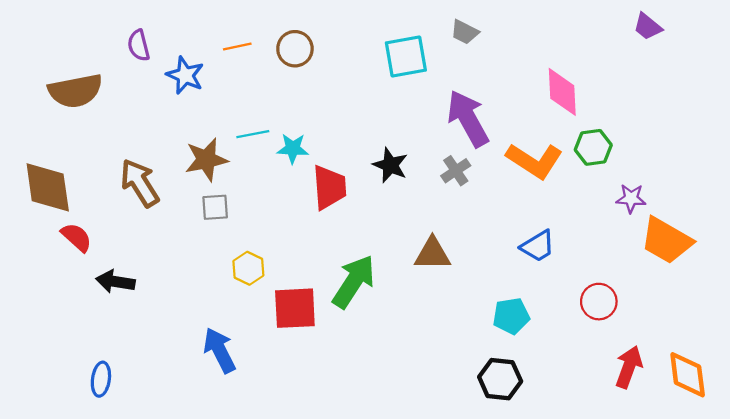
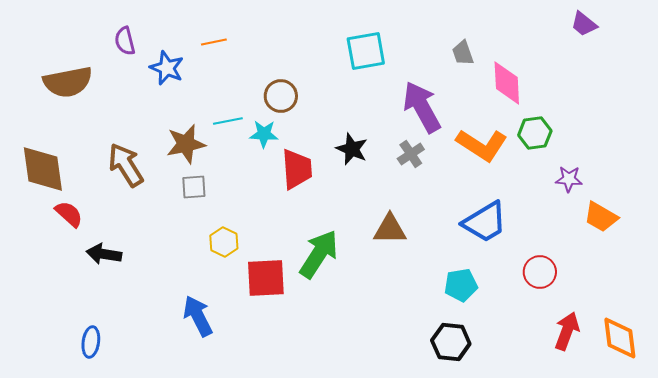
gray trapezoid: (465, 32) -> (463, 53), moved, turned 44
brown circle: (295, 49) -> (281, 96), moved
orange trapezoid: (666, 241) -> (601, 217), size x0.7
blue trapezoid: (538, 246) -> (485, 222), size x1.4

